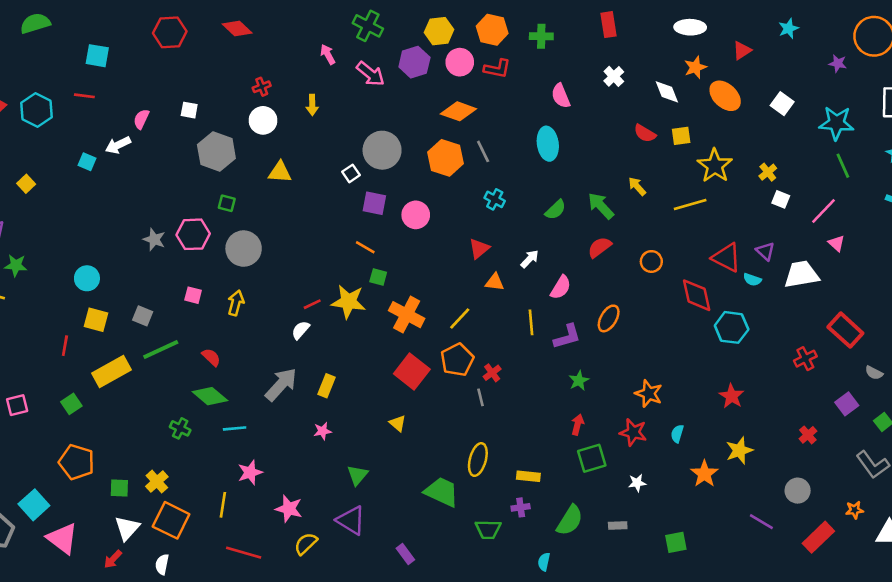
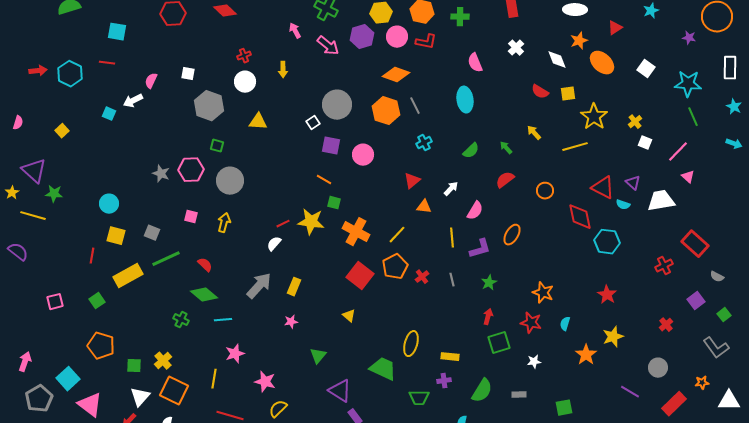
cyan cross: (495, 199) -> (424, 143), turned 35
green arrow: (601, 206) -> (506, 148), size x0.6
gray line: (480, 397) -> (452, 280), moved
purple triangle: (351, 520) -> (340, 391), moved

